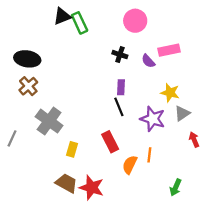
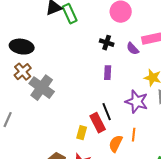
black line: (119, 107) -> (107, 112), moved
gray cross: (49, 121) -> (42, 88), moved
yellow rectangle: (72, 149) -> (82, 133), moved

